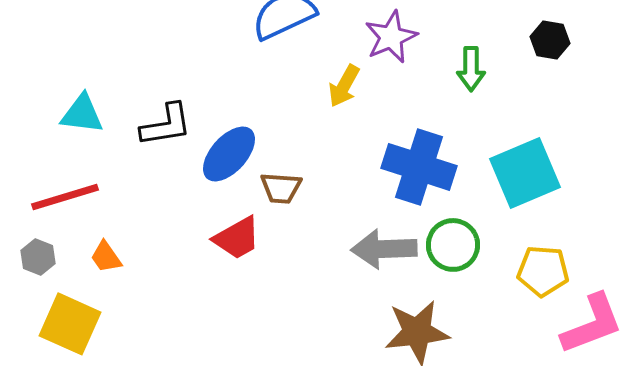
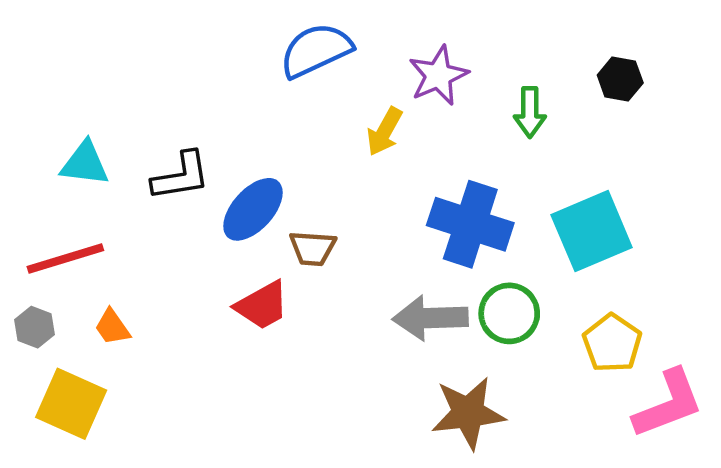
yellow pentagon: (543, 271) -> (612, 343), turned 30

